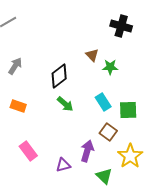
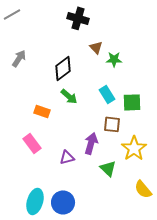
black cross: (121, 26) -> (78, 18), moved
orange rectangle: (18, 106) -> (42, 111), moved
brown square: (108, 132) -> (112, 124), turned -30

